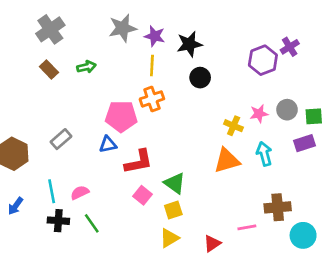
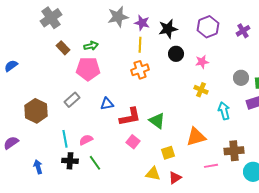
gray cross: (50, 29) -> (51, 18), moved
purple hexagon: (263, 60) -> (208, 27), moved
pink star: (259, 114) -> (202, 62), moved
pink pentagon: (121, 116) -> (88, 69), moved
orange triangle: (227, 160) -> (196, 137), moved
green triangle: (175, 183) -> (157, 121), moved
blue arrow: (16, 206) -> (38, 167), moved, turned 128
yellow square: (173, 210) -> (168, 153), moved
yellow triangle: (169, 238) -> (153, 174), turned 42
red triangle: (212, 243) -> (175, 178), moved

